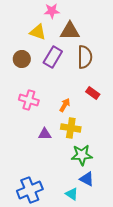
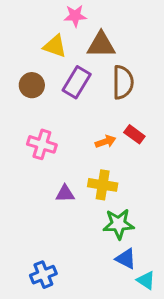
orange arrow: (65, 105) -> (106, 142), moved, turned 40
blue cross: (30, 190) -> (43, 275), size x0.7
cyan triangle: (72, 194) -> (146, 280), moved

